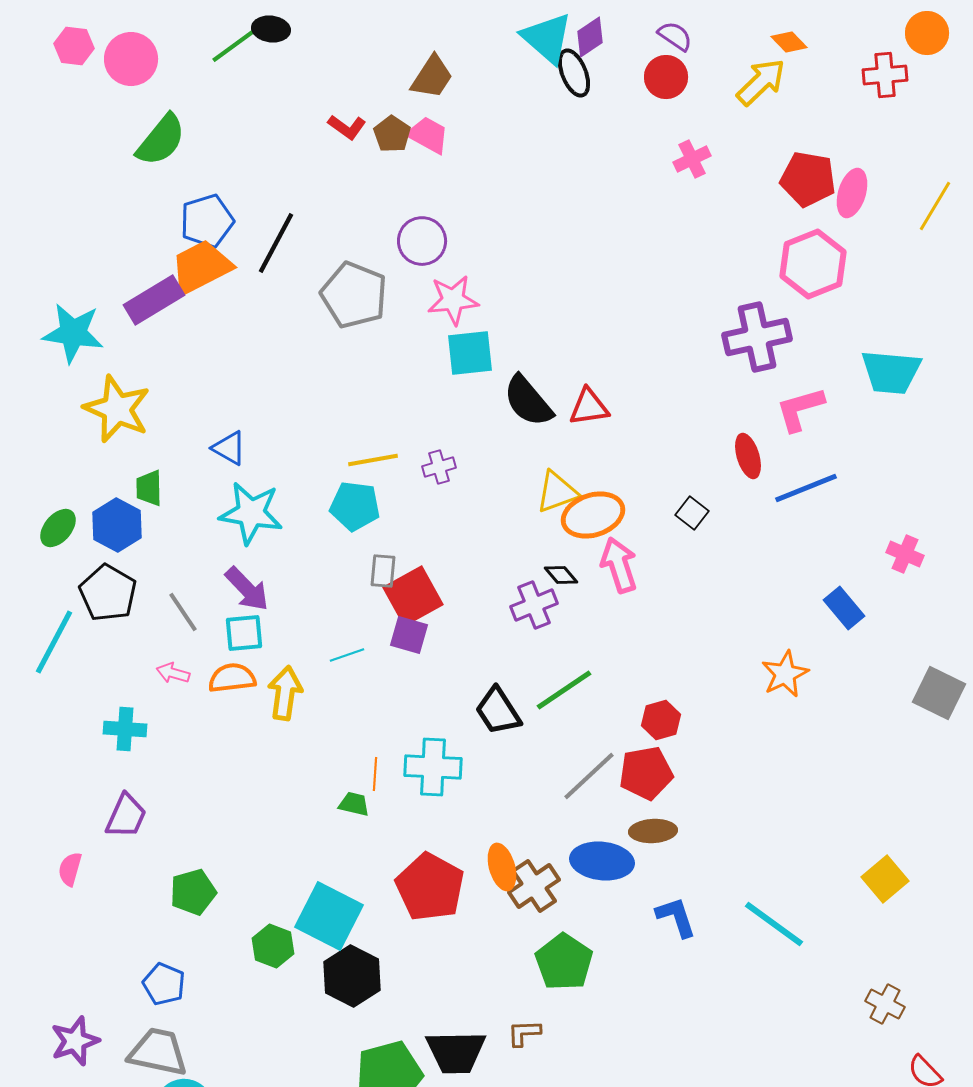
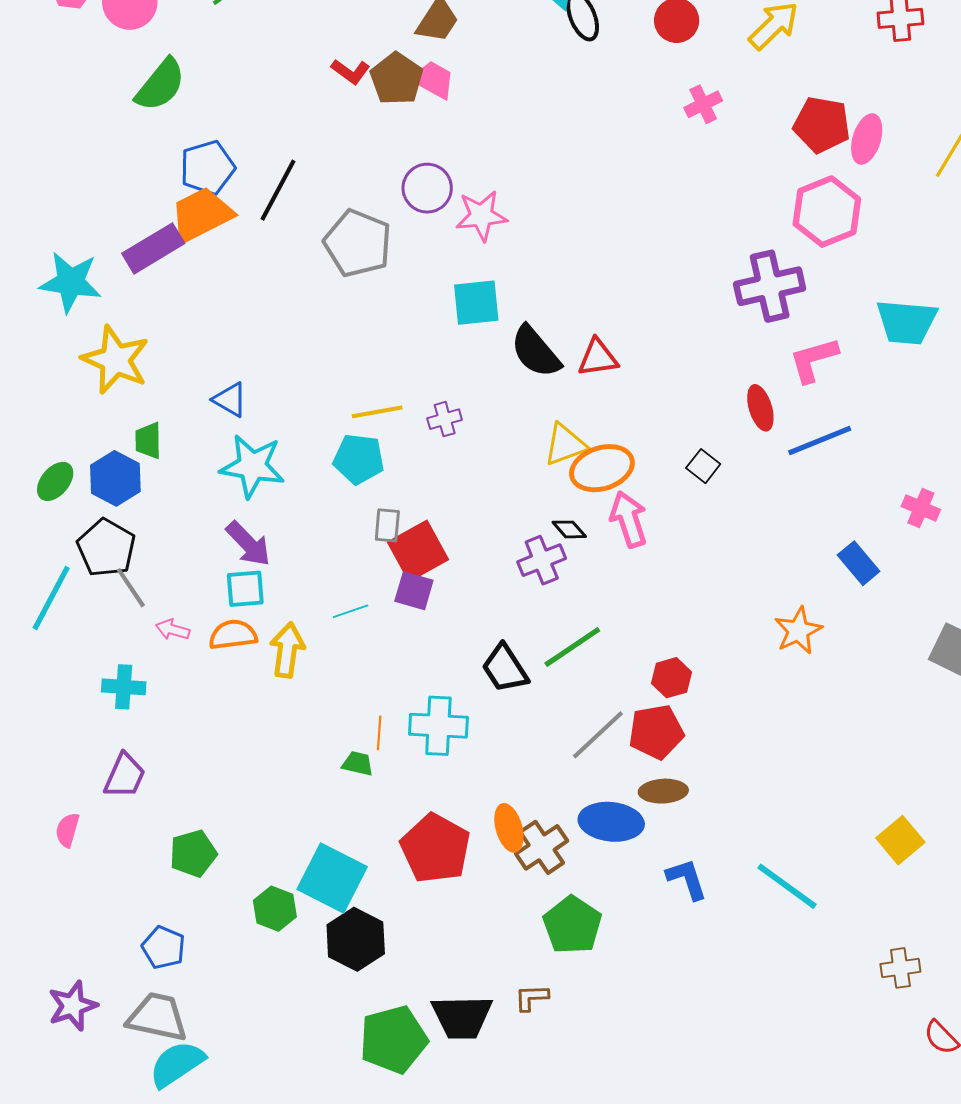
brown pentagon: (392, 134) -> (397, 79), size x1.4
pink star: (453, 300) -> (481, 216), moved
gray line: (183, 612) -> (131, 588), moved
brown cross: (885, 1004) -> (900, 968), turned -36

